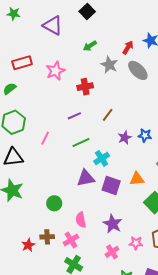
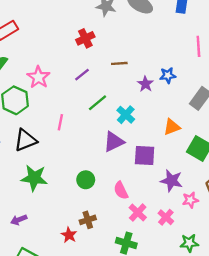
pink star: (55, 71) -> (38, 77), moved
brown line: (108, 115) -> (119, 63), turned 64
pink line: (45, 138) -> (60, 122), moved
purple square: (111, 185) -> (145, 155), moved
purple star: (113, 224) -> (171, 181), moved
pink cross: (71, 240) -> (138, 213), moved

